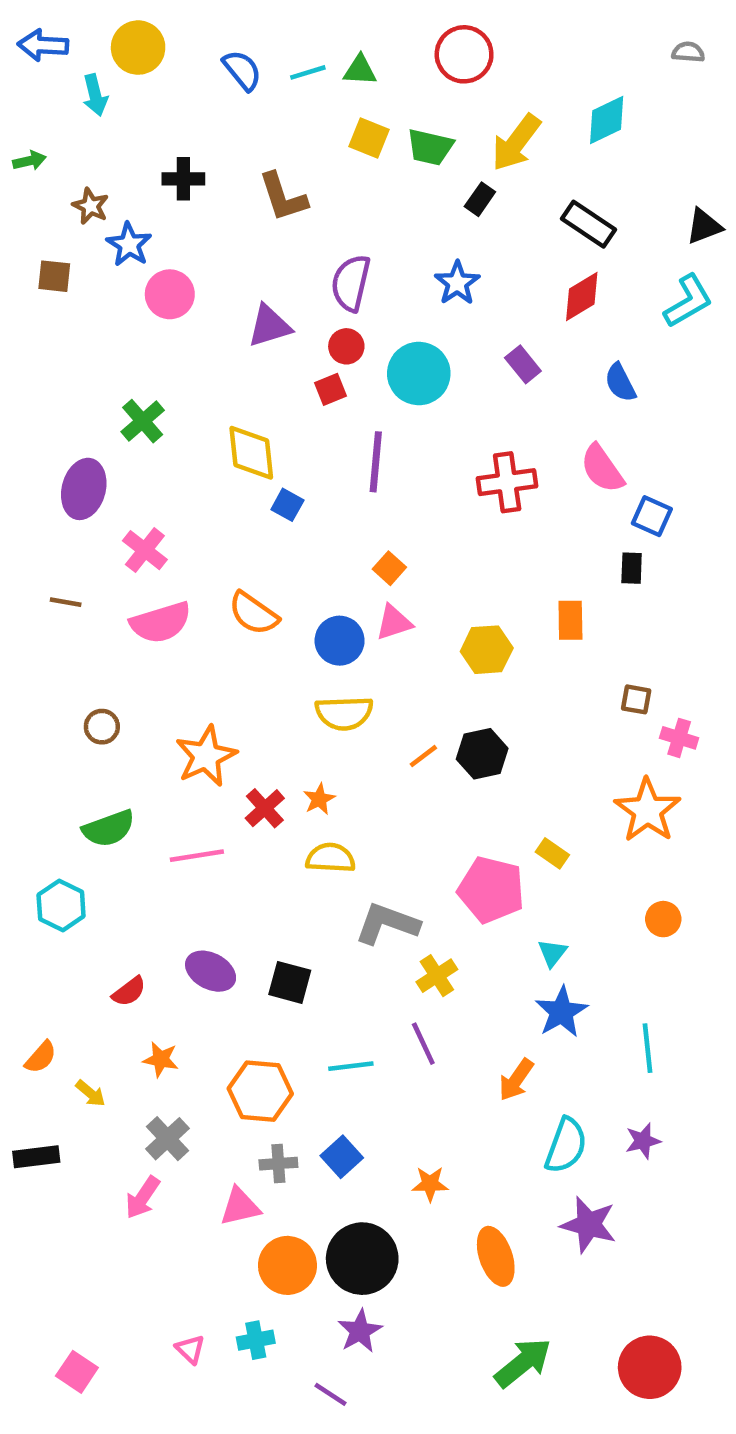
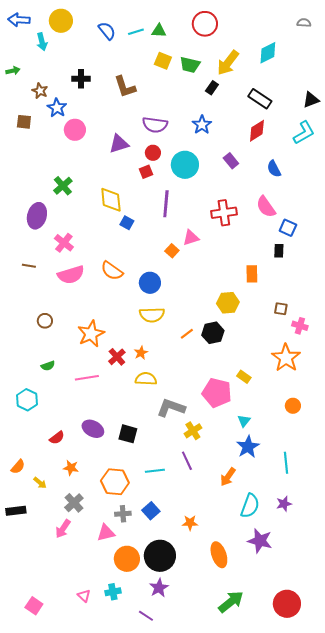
purple semicircle: (351, 283) -> (155, 125), turned -95
pink triangle: (394, 623) -> (191, 238), moved
yellow hexagon: (487, 650) -> (228, 303), moved
green semicircle: (109, 829) -> (48, 366), size x0.6

